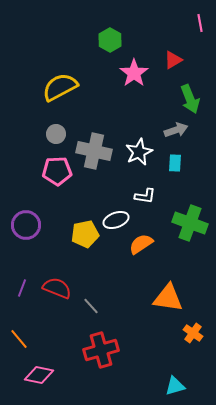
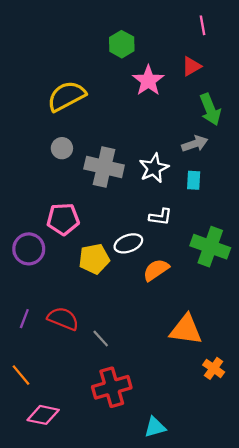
pink line: (200, 23) -> (203, 25), moved
pink pentagon: (57, 171) -> (63, 219), moved
cyan triangle: (175, 386) -> (155, 427), moved

